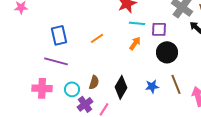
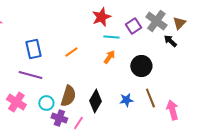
purple square: (159, 29) -> (133, 26), moved, turned -35
brown semicircle: (94, 82) -> (68, 96), size x1.5
pink cross: (42, 88) -> (16, 102), turned 30
purple cross: (85, 104) -> (59, 118), turned -35

